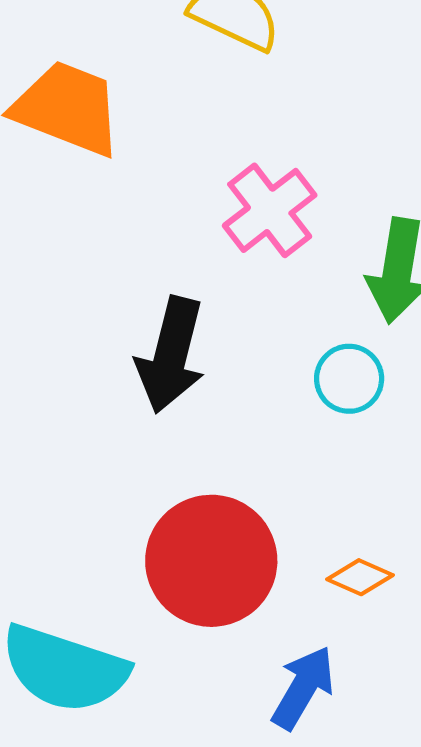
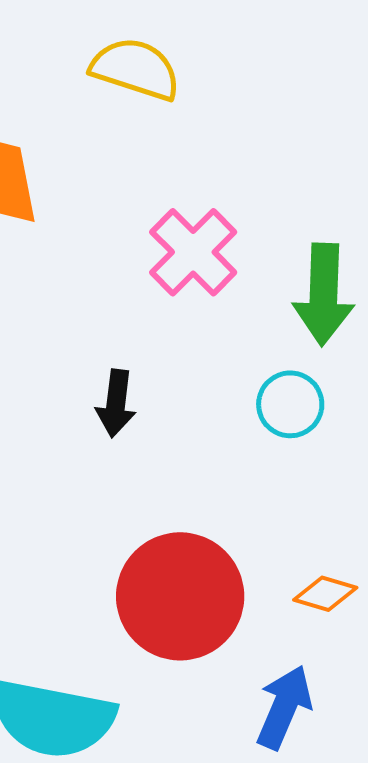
black arrow: (171, 355) -> (116, 403), size x0.6

